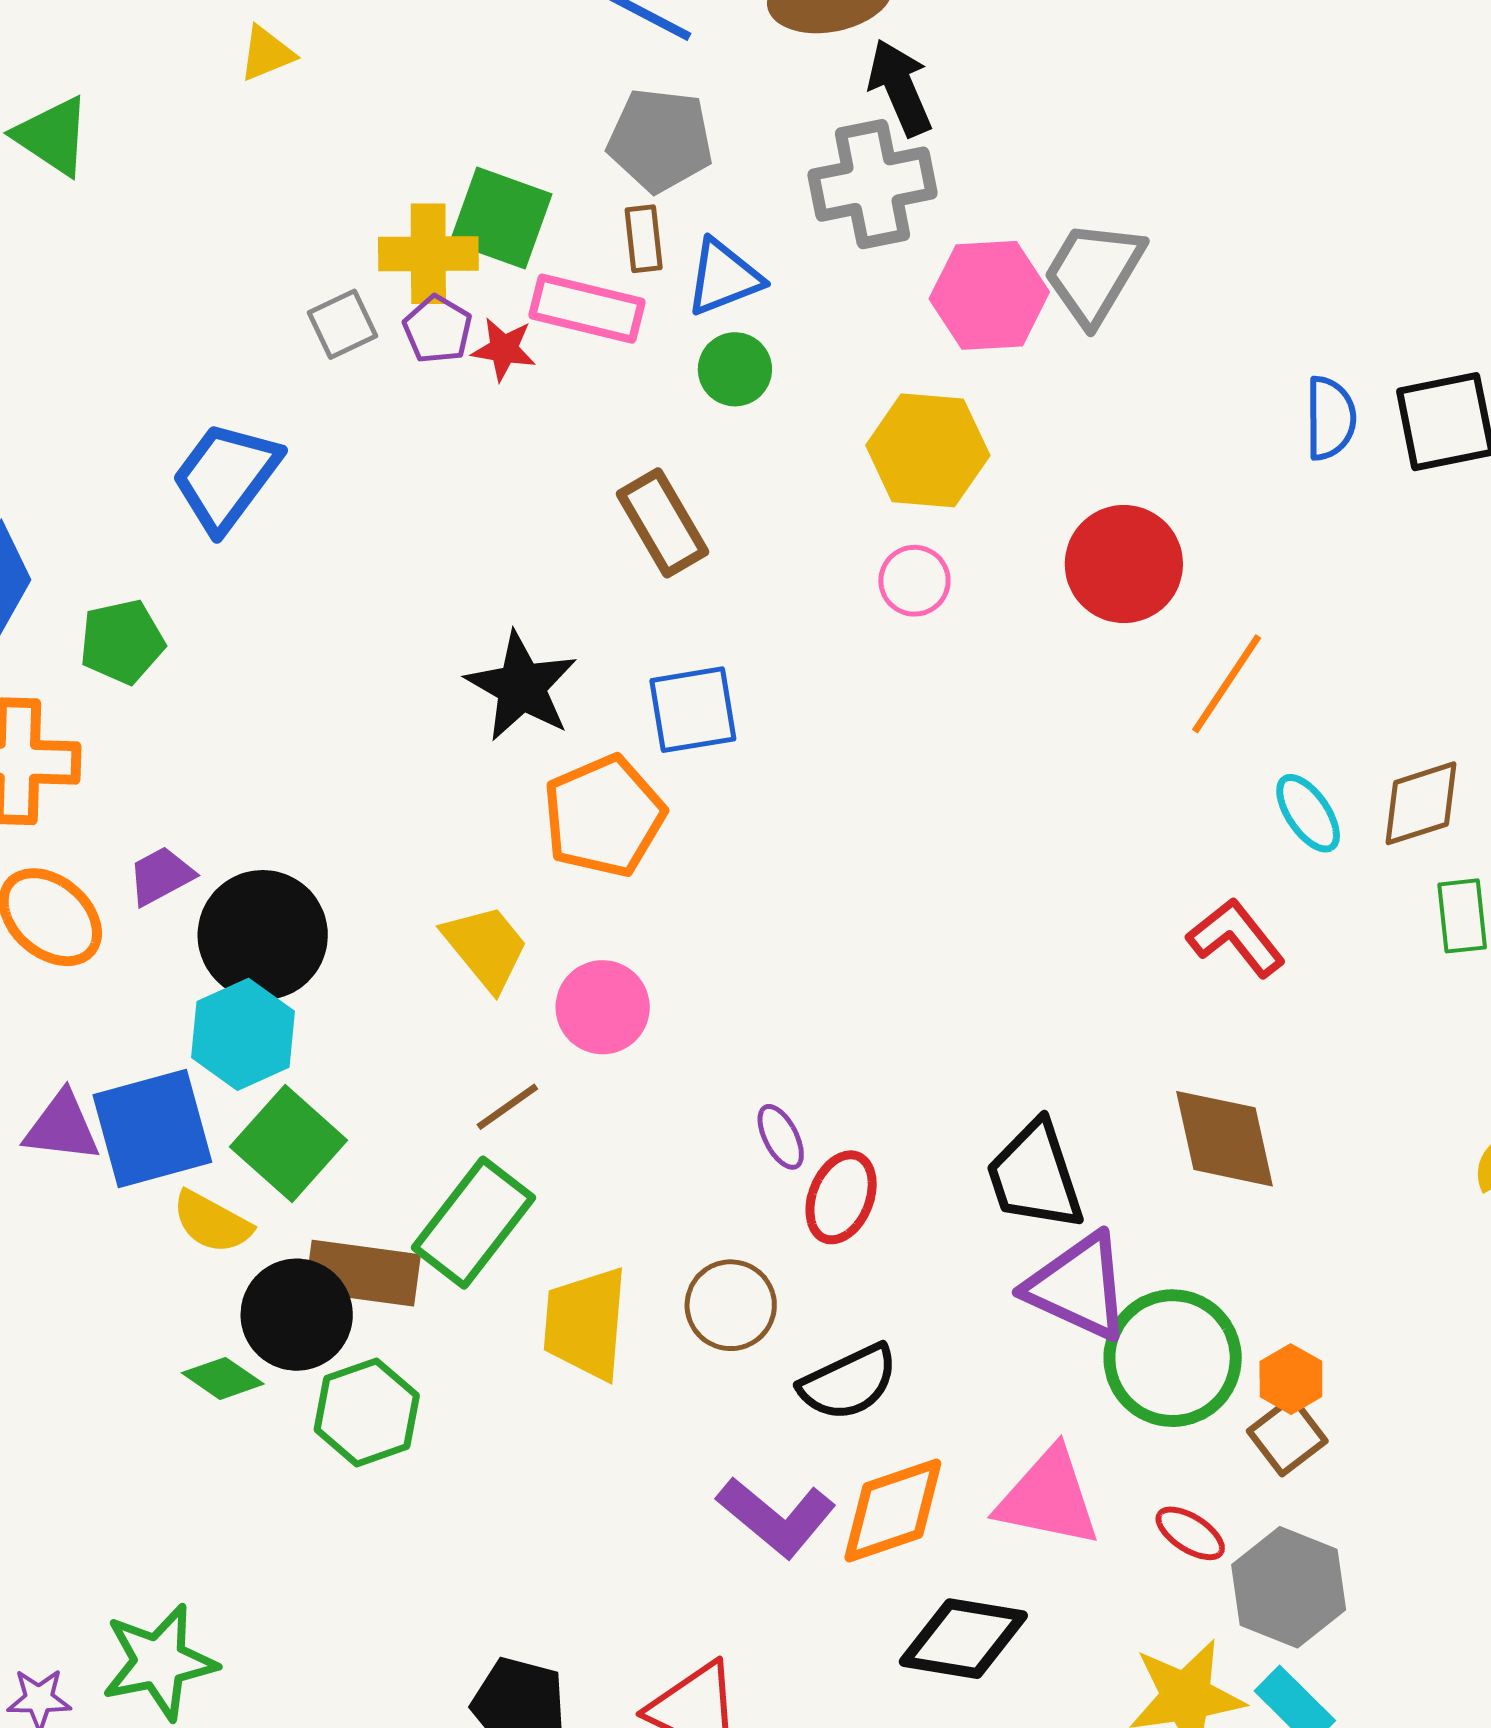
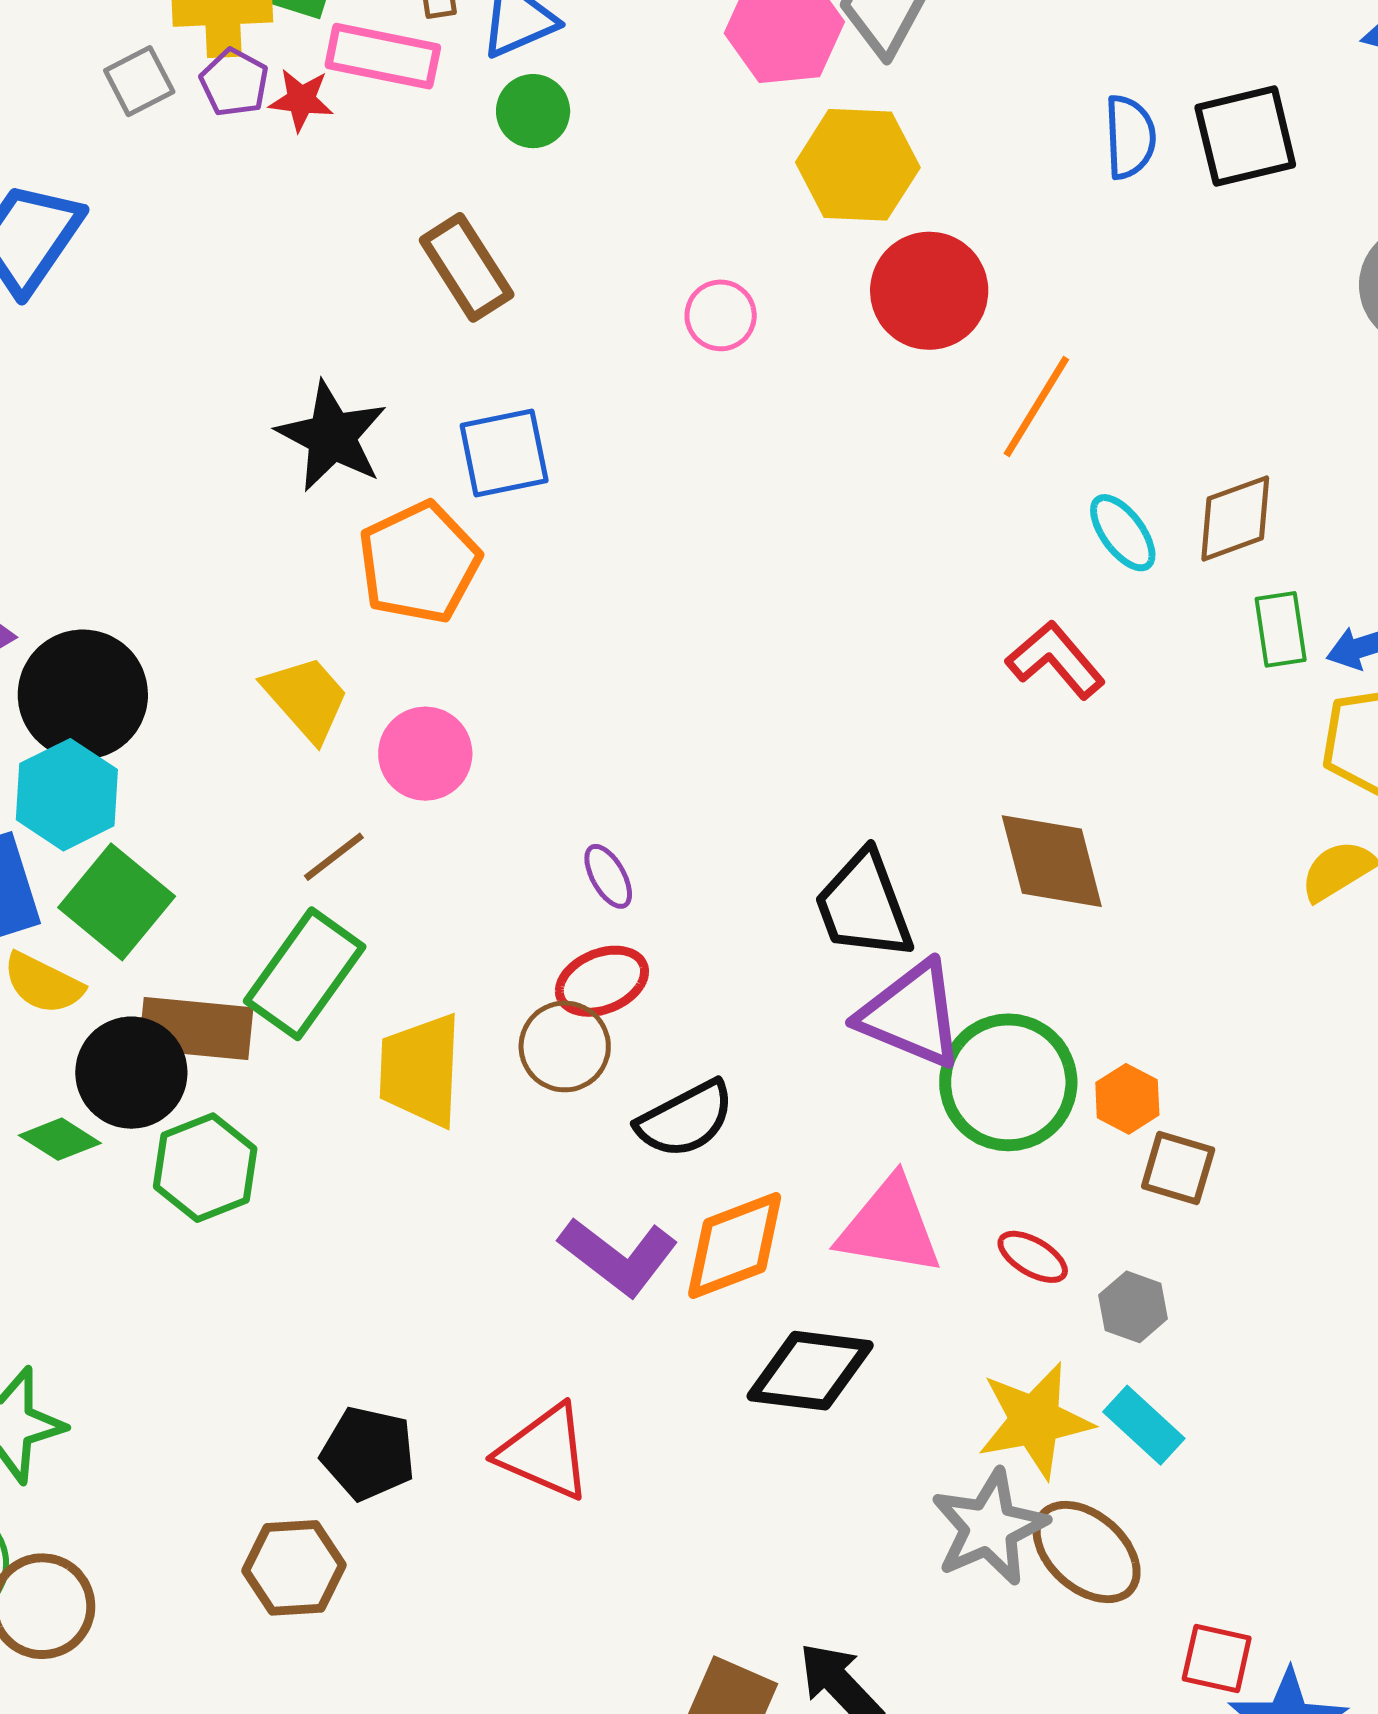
yellow hexagon: (928, 450) -> (858, 165), moved
red ellipse: (841, 1197) -> (602, 981), moved, turned 48
brown square: (1287, 1436) -> (1178, 1168), moved, turned -34
gray hexagon: (1289, 1587) -> (1133, 1307), size x0.6

